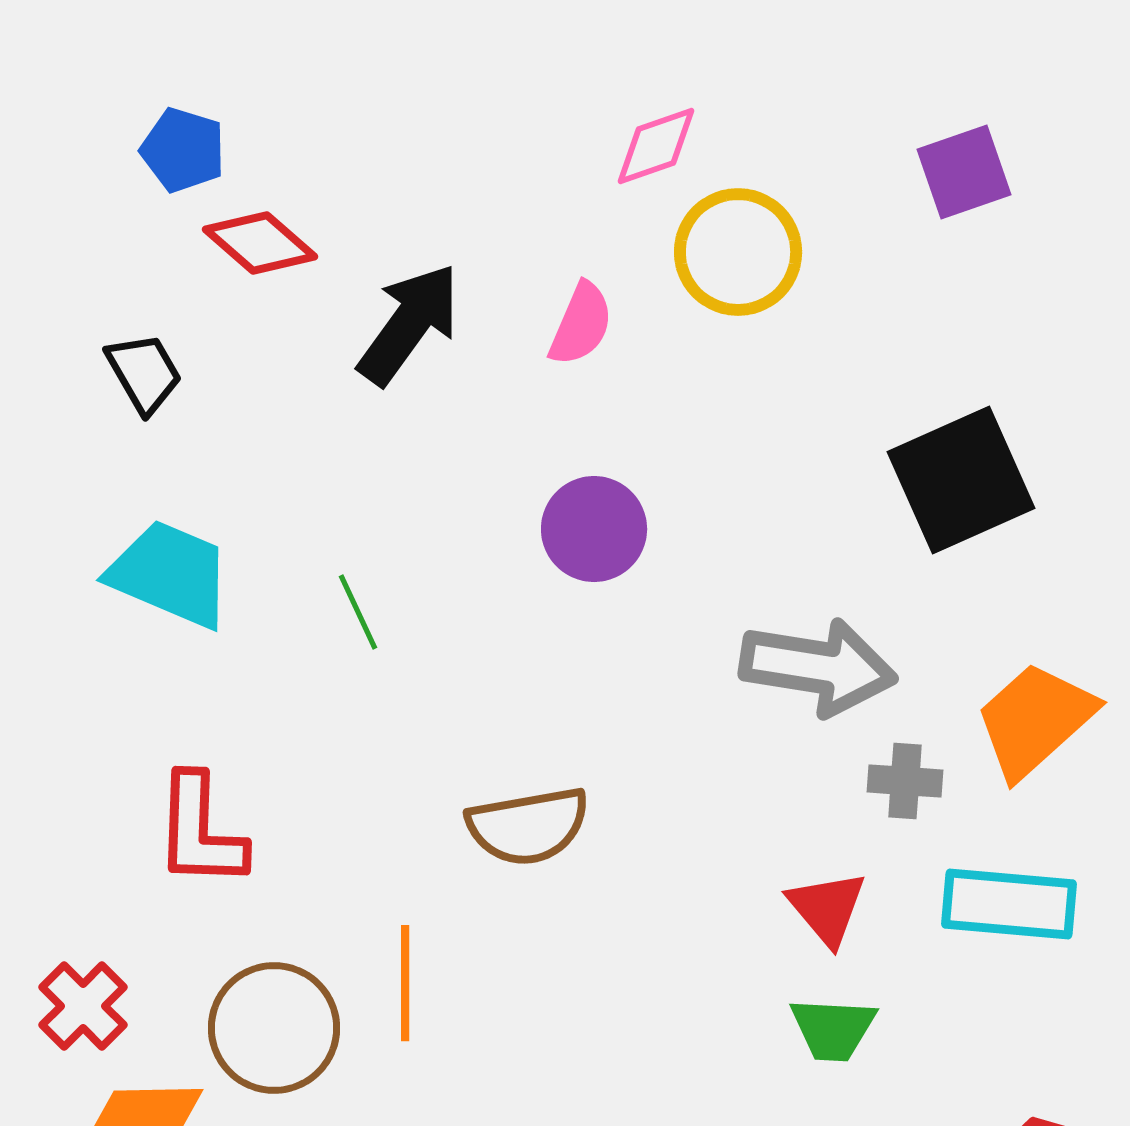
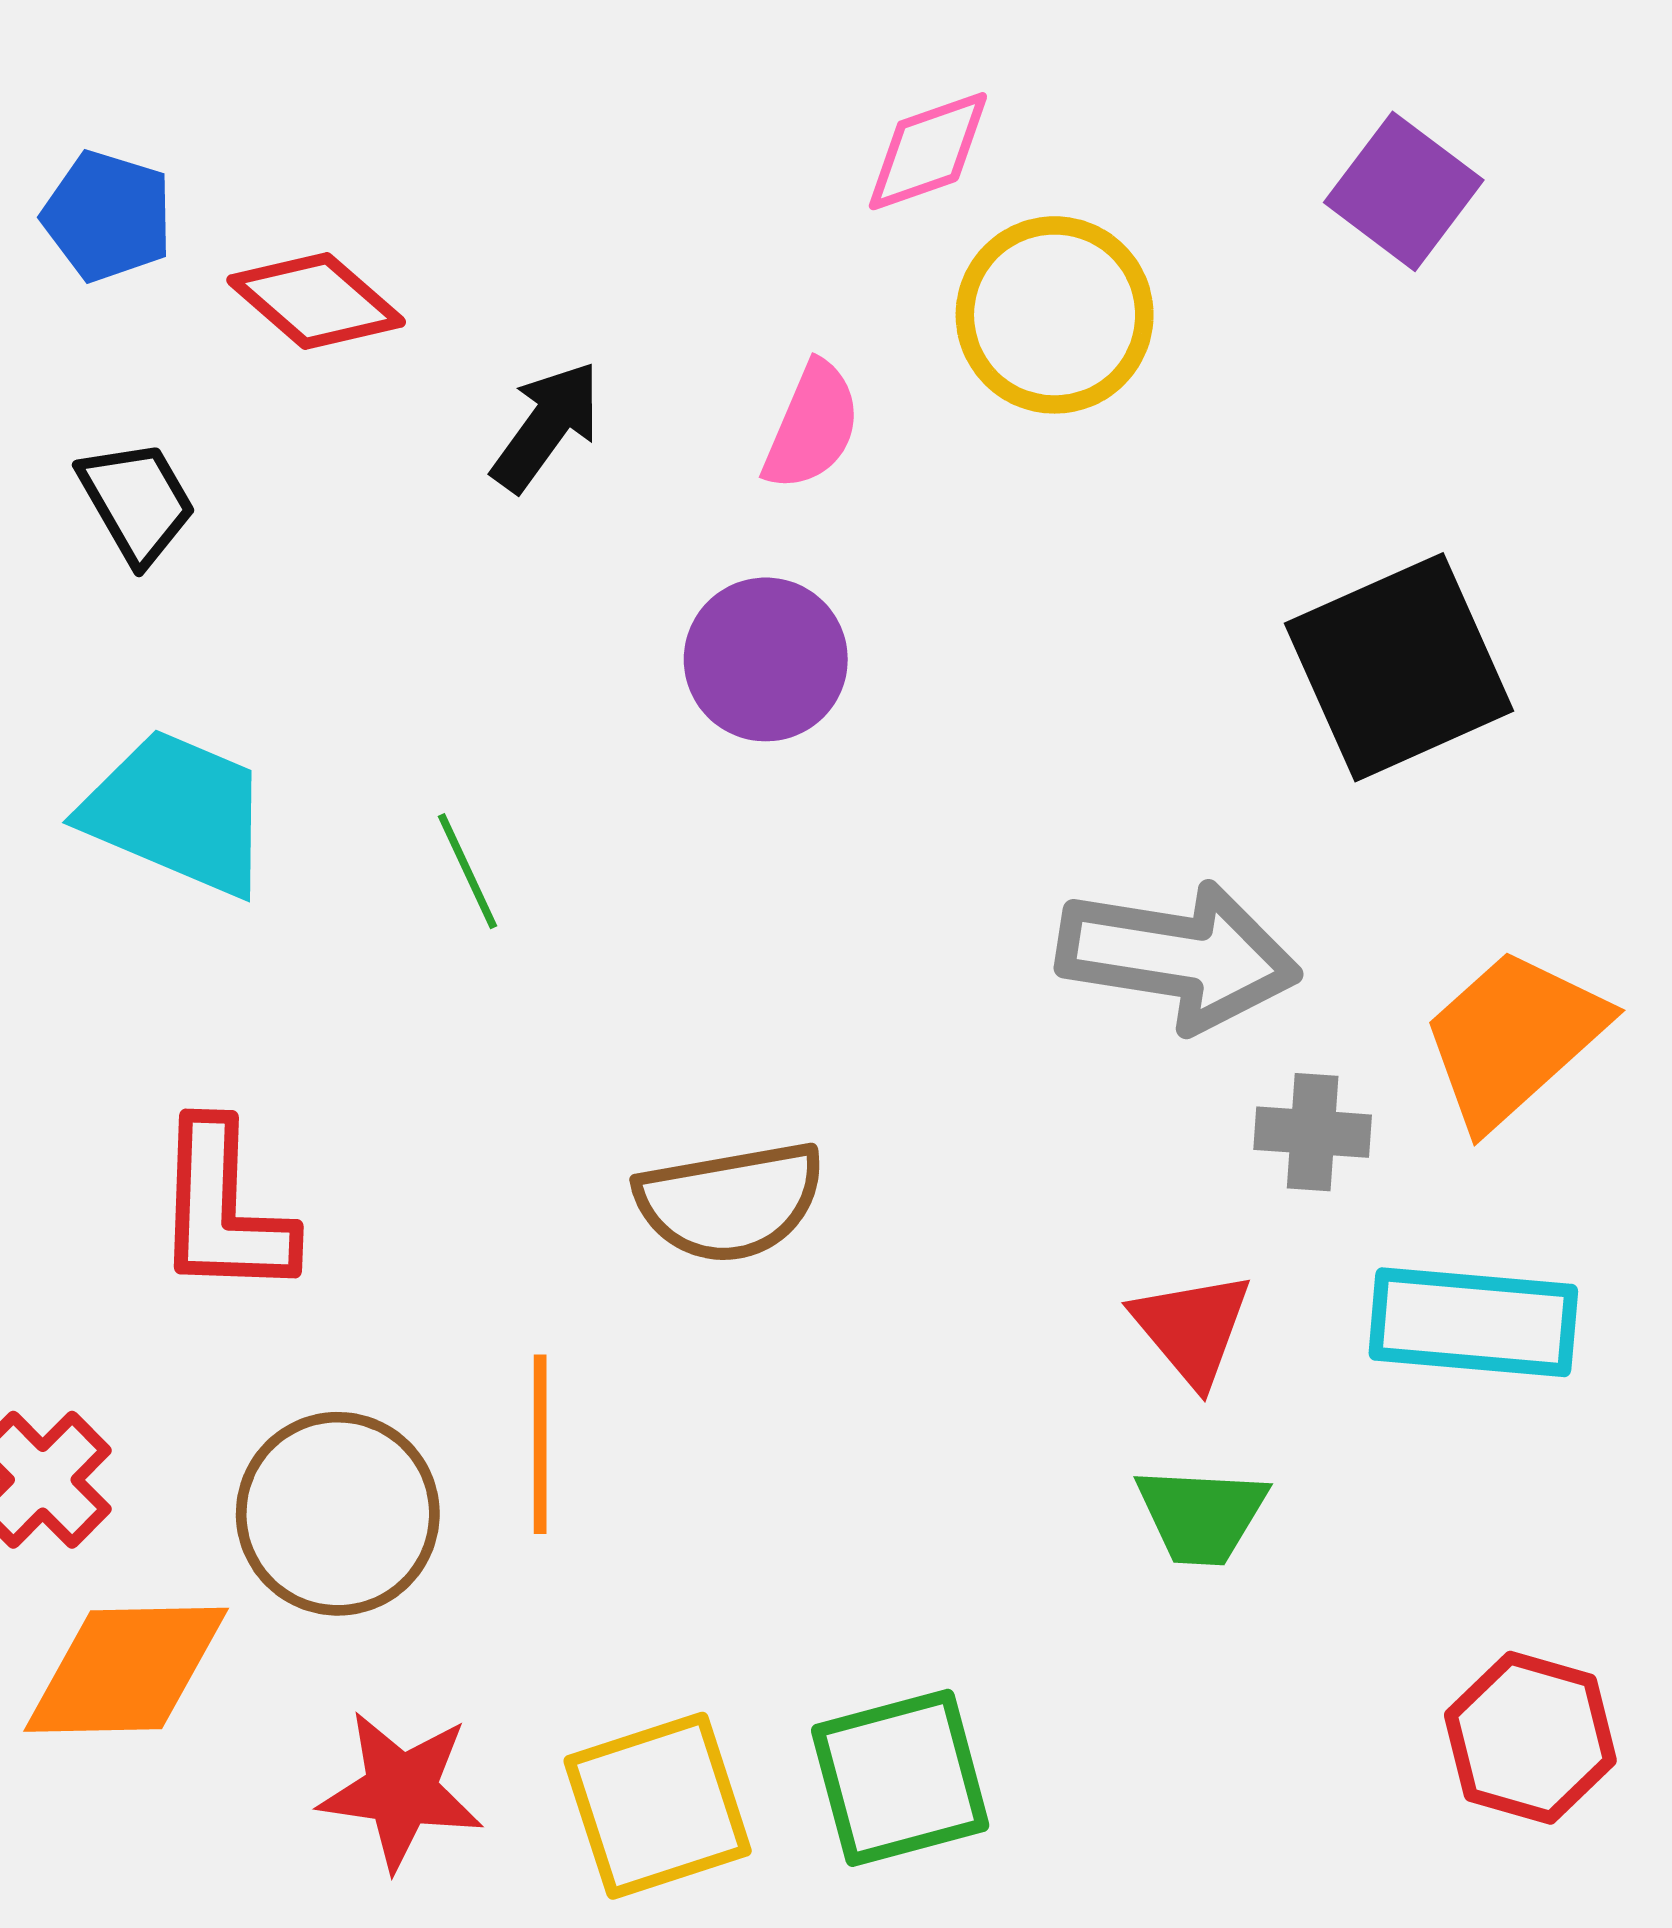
blue pentagon: (183, 150) -> (108, 216), moved
purple square: (964, 172) -> (1404, 191), turned -34
black arrow: (409, 324) -> (546, 426), size x0.7
purple circle: (594, 529) -> (766, 659), moved

